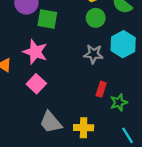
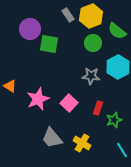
pink star: (35, 52) -> (38, 99), moved, turned 30
pink square: (36, 84) -> (69, 103), moved
yellow cross: (84, 128) -> (82, 143), turned 30

